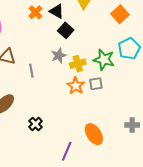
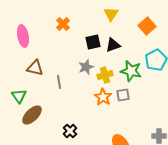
black triangle: (57, 11) -> (113, 45), moved, turned -49
black square: (66, 30) -> (93, 42), turned 35
black cross: (35, 124) -> (70, 131), moved

